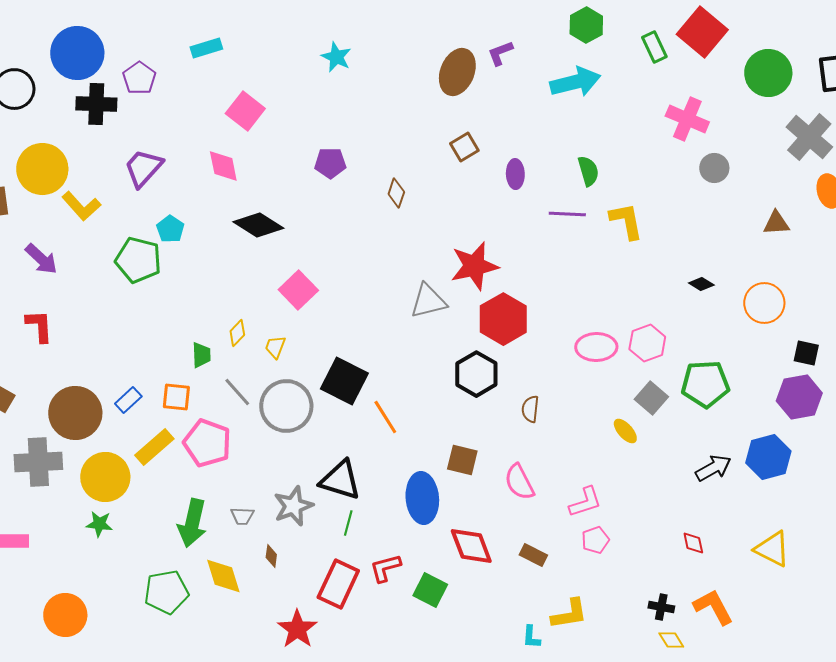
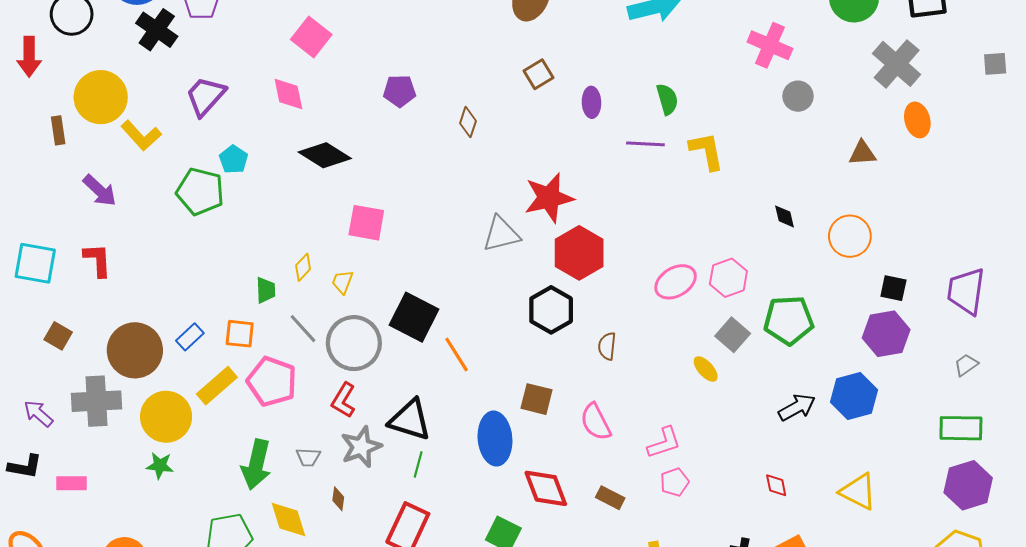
black cross: (96, 104) -> (157, 30), turned 33
black diamond: (701, 284) -> (785, 216), turned 45
pink square: (298, 290) -> (366, 223), turned -36
pink ellipse: (596, 347) -> (676, 282), turned -30
red L-shape: (385, 568) -> (343, 400), moved, turned -44

